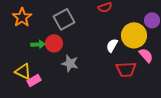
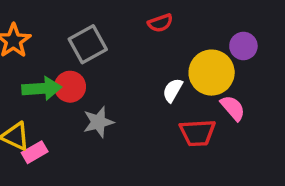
green arrow: (38, 44) -> (42, 88), size x1.5
gray star: (70, 63) -> (98, 122), turned -30

